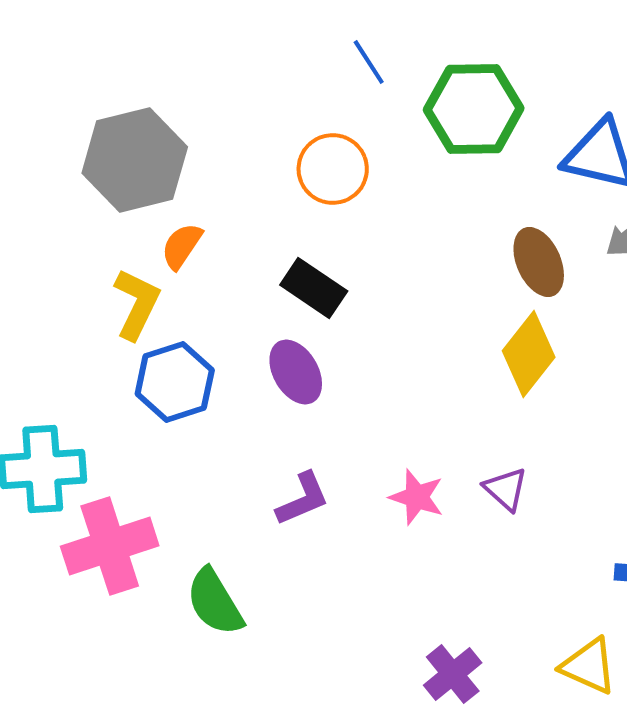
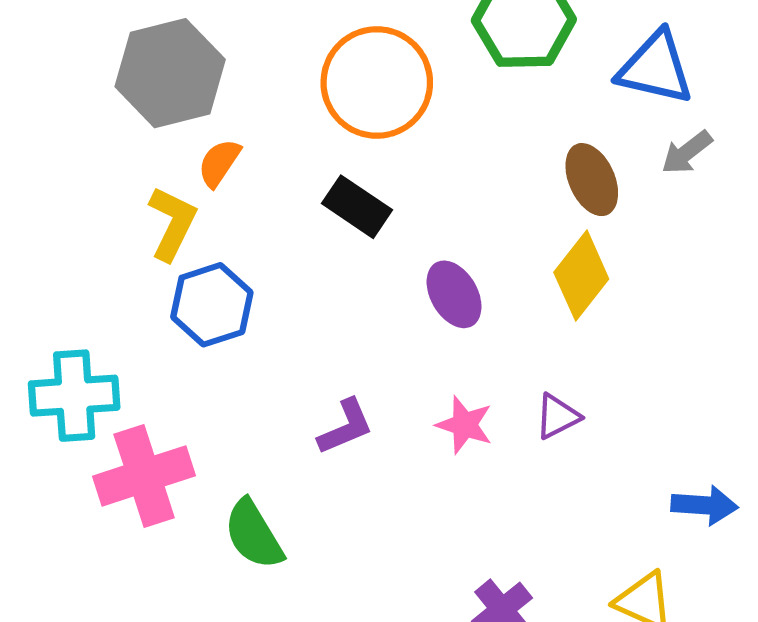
orange circle: (333, 169) -> (377, 82), size x1.5
purple ellipse: (296, 372) -> (454, 294), moved
purple triangle: (506, 489) -> (557, 416), turned 51

